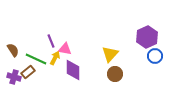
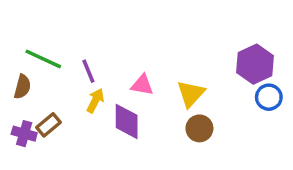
pink triangle: (65, 49) -> (142, 85), moved
brown semicircle: (13, 50) -> (22, 87), turned 48
green line: (36, 59) -> (43, 59), moved

